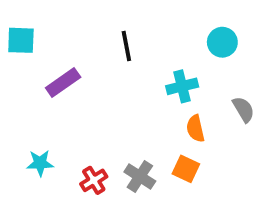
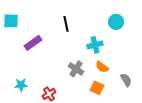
gray semicircle: (243, 109) -> (126, 80), moved
orange semicircle: (195, 129) -> (102, 67), turned -40
gray cross: (140, 177) -> (76, 69), moved

